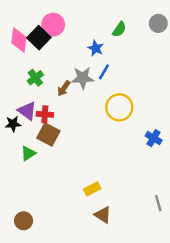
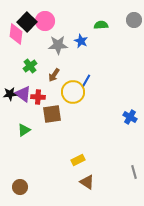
green semicircle: (119, 29) -> (101, 25), turned -128
black square: (39, 38) -> (27, 22), moved
blue line: (104, 72) -> (86, 81), moved
gray star: (83, 78) -> (58, 45), moved
yellow circle: (119, 107) -> (73, 92), moved
black star: (13, 124) -> (10, 94), moved
brown square: (48, 134) -> (52, 114), moved, turned -36

